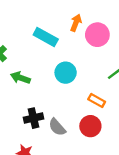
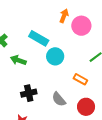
cyan rectangle: (46, 37) -> (39, 38), moved
red circle: (90, 126) -> (86, 107), moved
gray semicircle: (57, 127) -> (59, 99), moved

